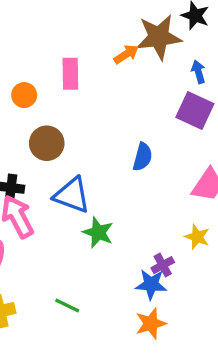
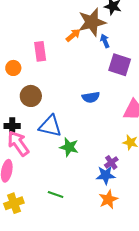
blue arrow: (198, 72) -> (105, 41), moved
blue semicircle: (142, 157) -> (91, 97), turned 72

